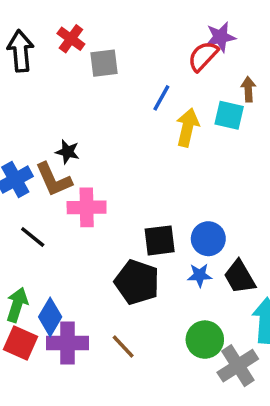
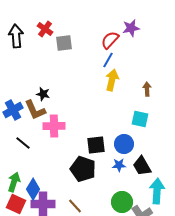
red semicircle: (203, 56) -> (110, 40), moved
brown arrow: (248, 89) -> (147, 89), moved
blue line: (161, 98) -> (108, 60), moved
cyan square: (229, 115) -> (140, 119), moved

